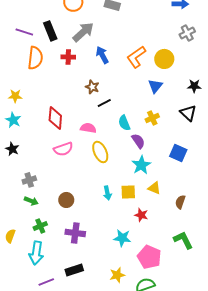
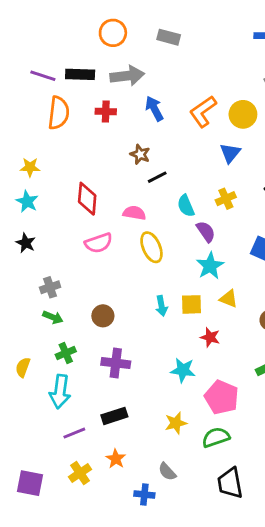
black rectangle: (50, 31) -> (80, 74), turned -66
gray arrow: (83, 32) -> (127, 76), turned 35

